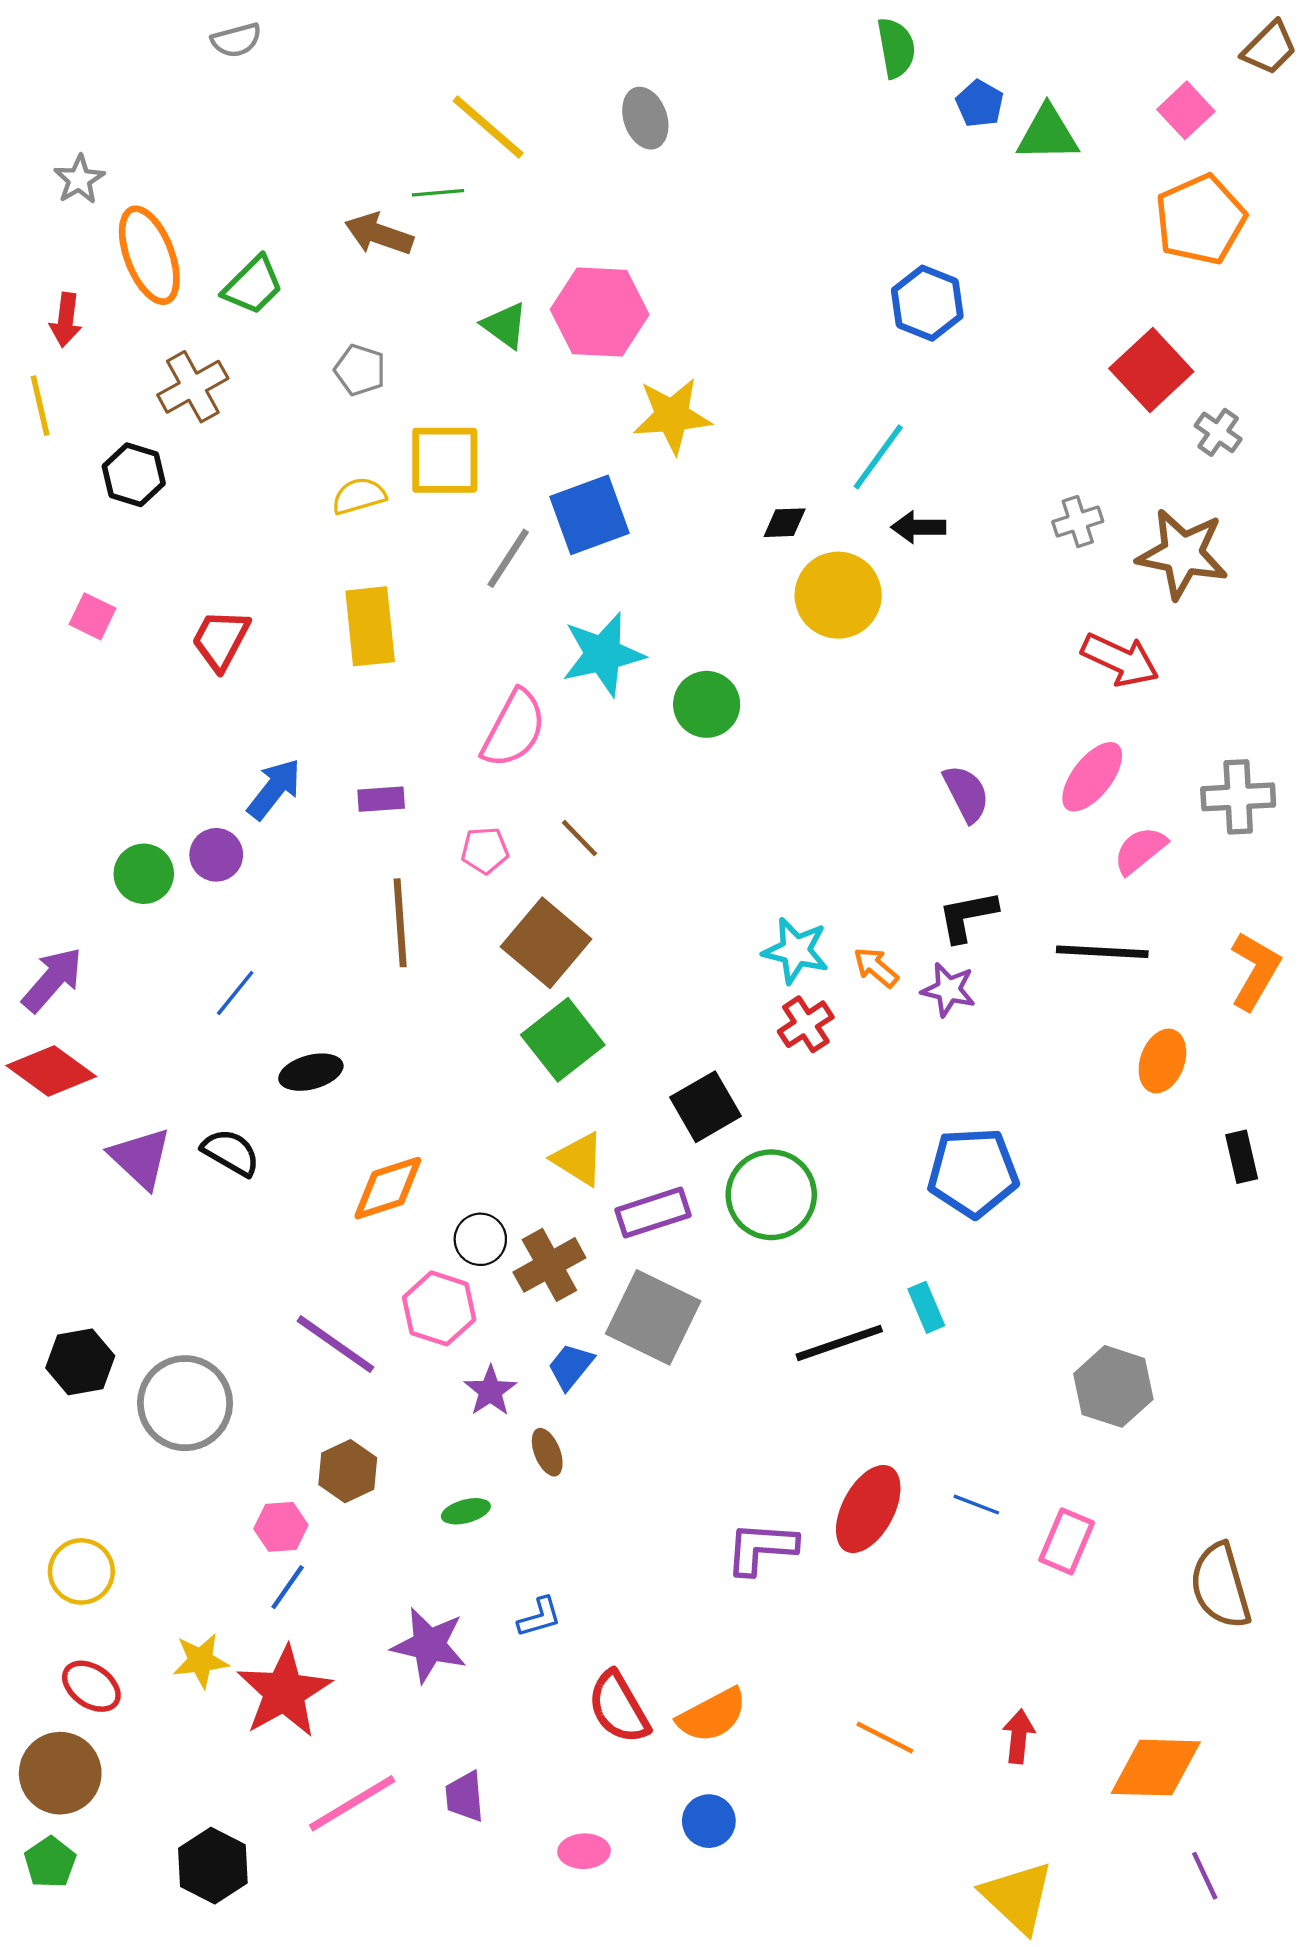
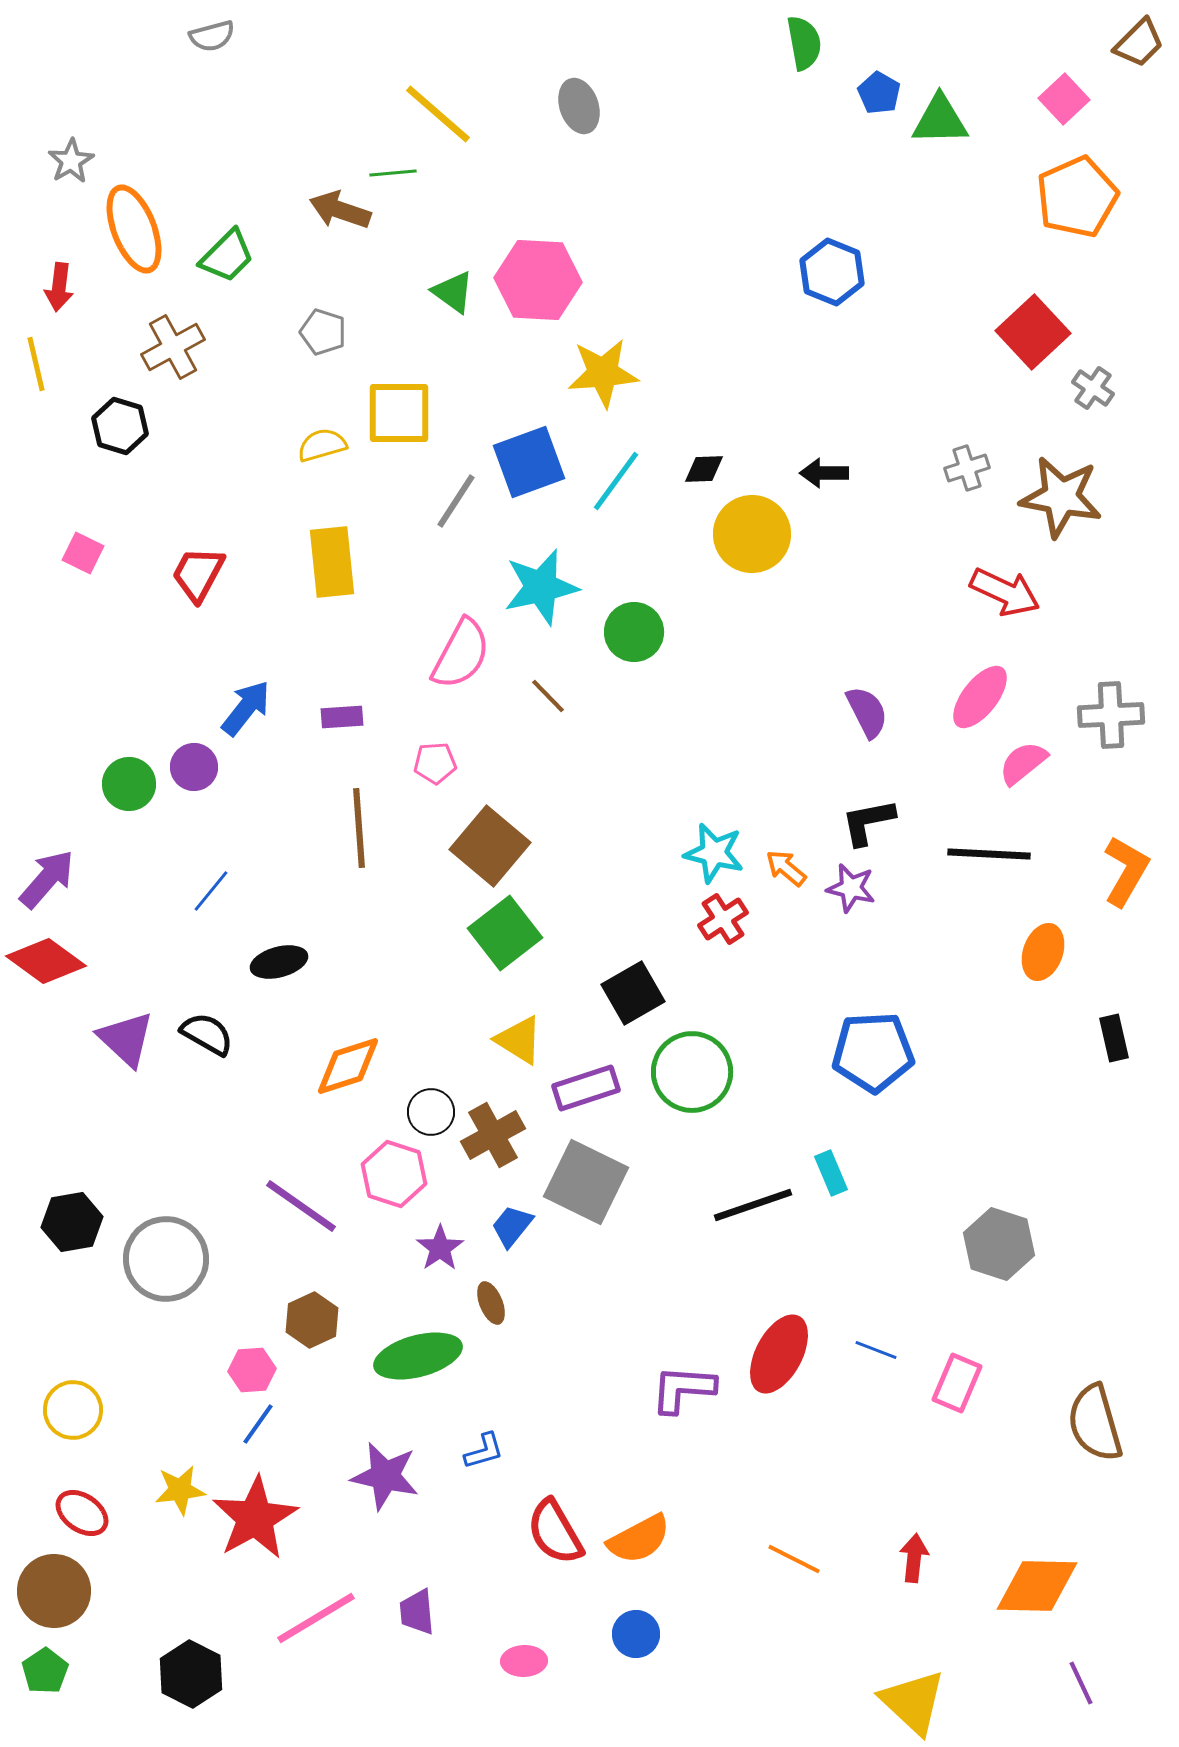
cyan line: (878, 457) -> (616, 481), moved
brown line: (580, 838) -> (548, 696), moved
green ellipse: (466, 1511) -> (418, 1356), size x2.0

